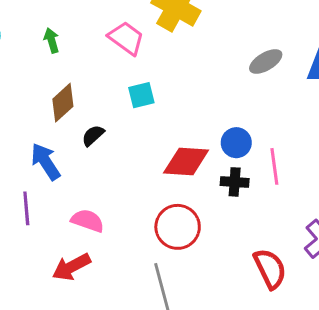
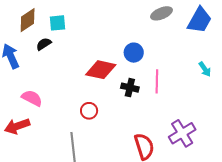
cyan square: (141, 95) -> (58, 23), moved
blue circle: (236, 143) -> (134, 53), moved
red circle: (178, 227) -> (89, 111), size x0.6

